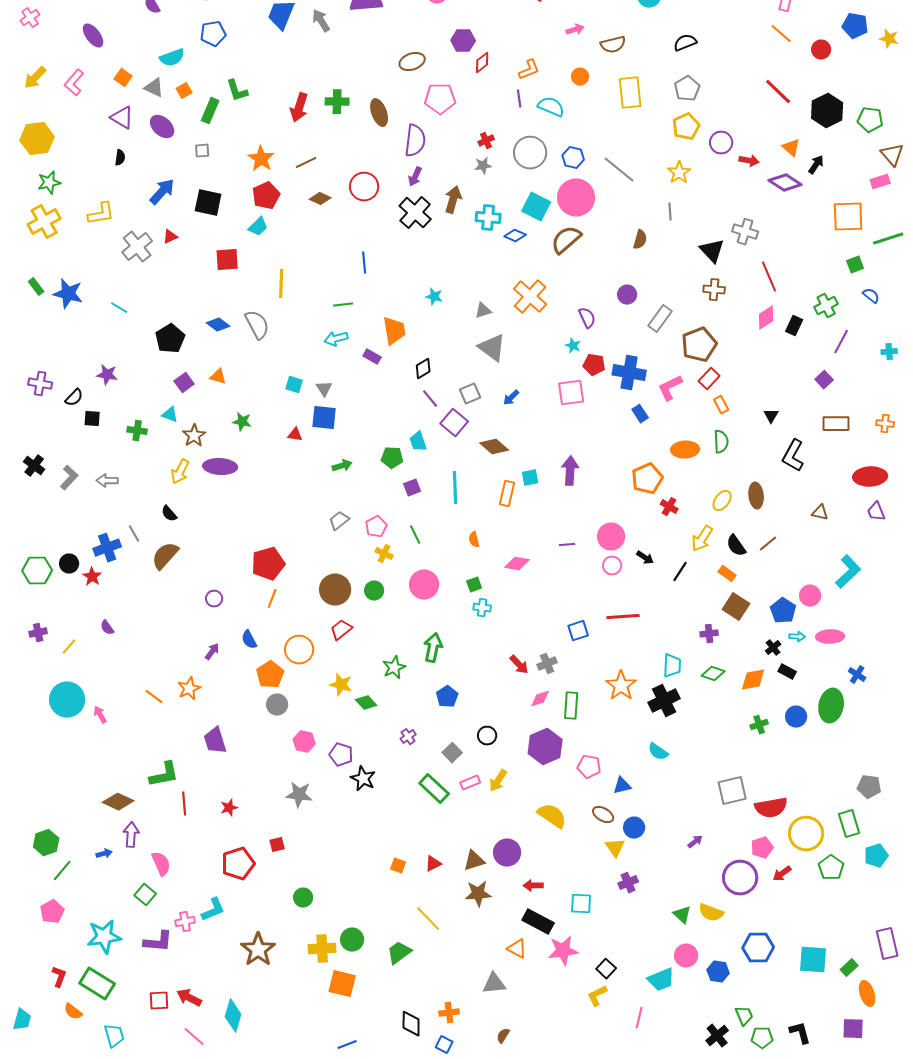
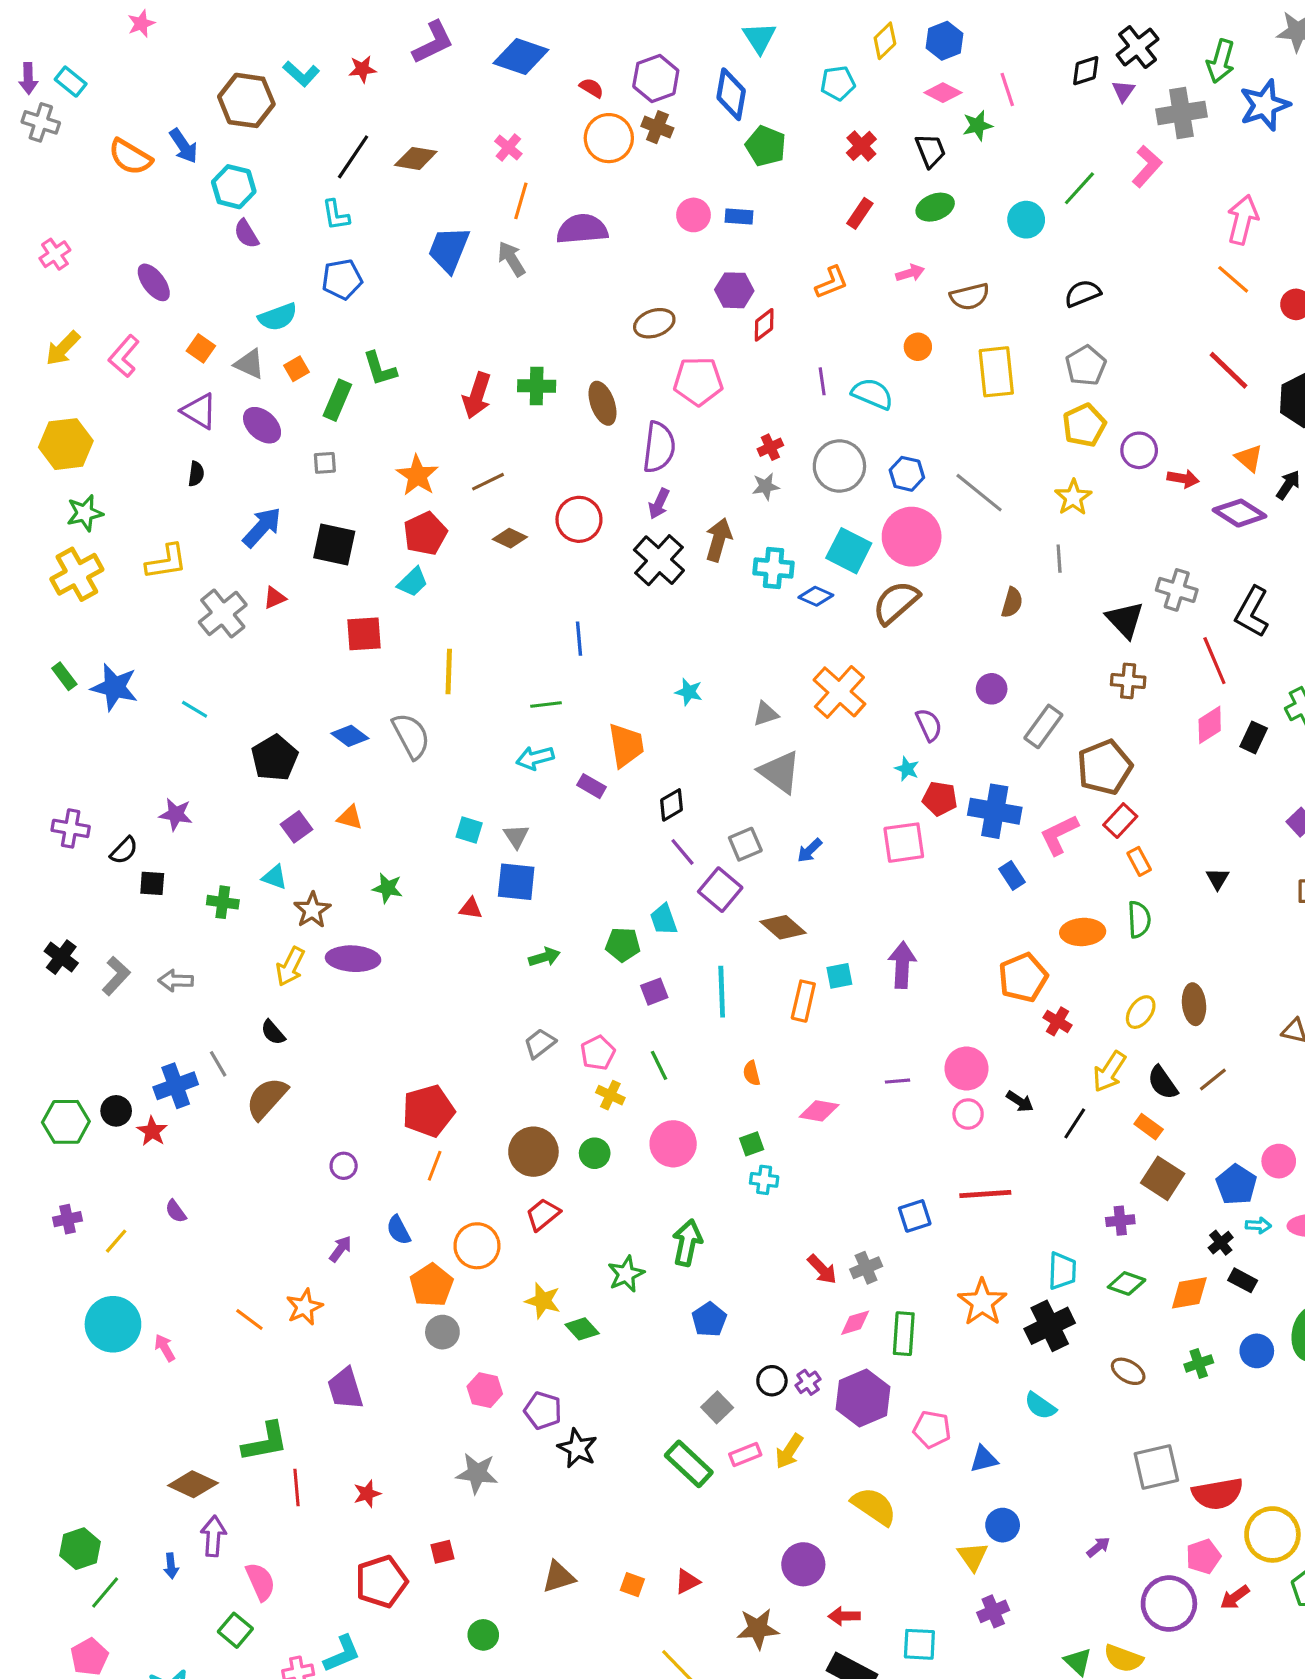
orange L-shape: (529, 70) -> (832, 282), moved
black L-shape: (793, 456) -> (1252, 612), moved
purple cross: (408, 737) -> (808, 1382), moved
brown ellipse: (603, 815) -> (1128, 1371), moved
blue arrow: (104, 854) -> (171, 1566), turned 98
brown triangle: (474, 861) -> (559, 1577), moved

